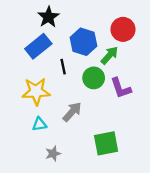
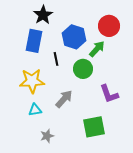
blue rectangle: (38, 46) -> (34, 41), turned -40
purple L-shape: (121, 88) -> (109, 94), moved

